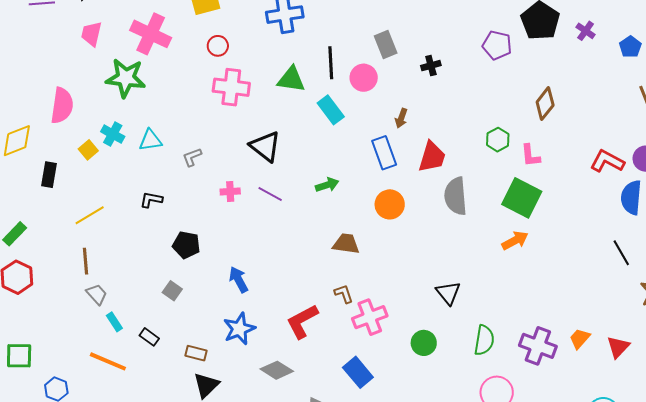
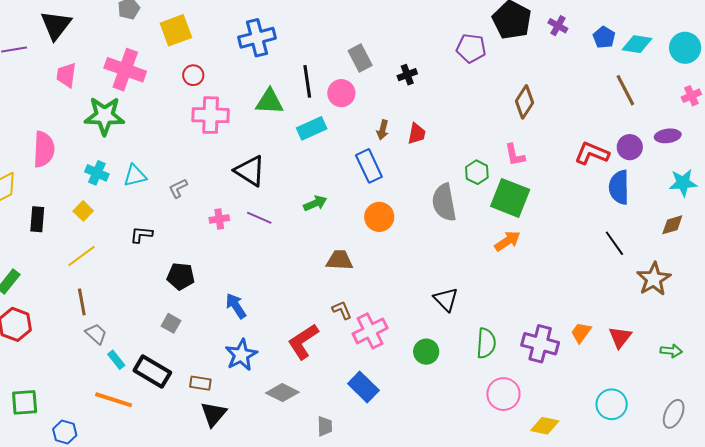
cyan rectangle: (331, 110) -> (312, 128), turned -72
green hexagon: (498, 140) -> (477, 172), moved
yellow square: (88, 150) -> (83, 211), moved
red trapezoid: (432, 157) -> (417, 134), moved, size x0.7
black rectangle: (149, 337) -> (152, 371), size x1.8

